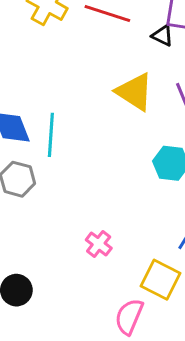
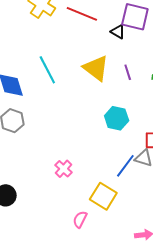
cyan line: (51, 135) -> (47, 70), moved, turned -36
pink semicircle: (129, 317) -> (80, 219), size x0.7

